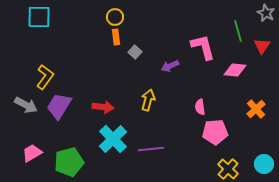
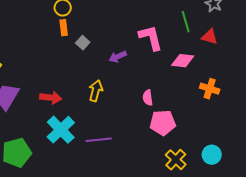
red triangle: (262, 46) -> (210, 37), turned -48
orange cross: (256, 109) -> (210, 89), moved, turned -30

